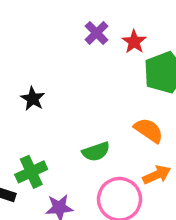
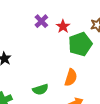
orange semicircle: (149, 130) -> (71, 77), turned 72

